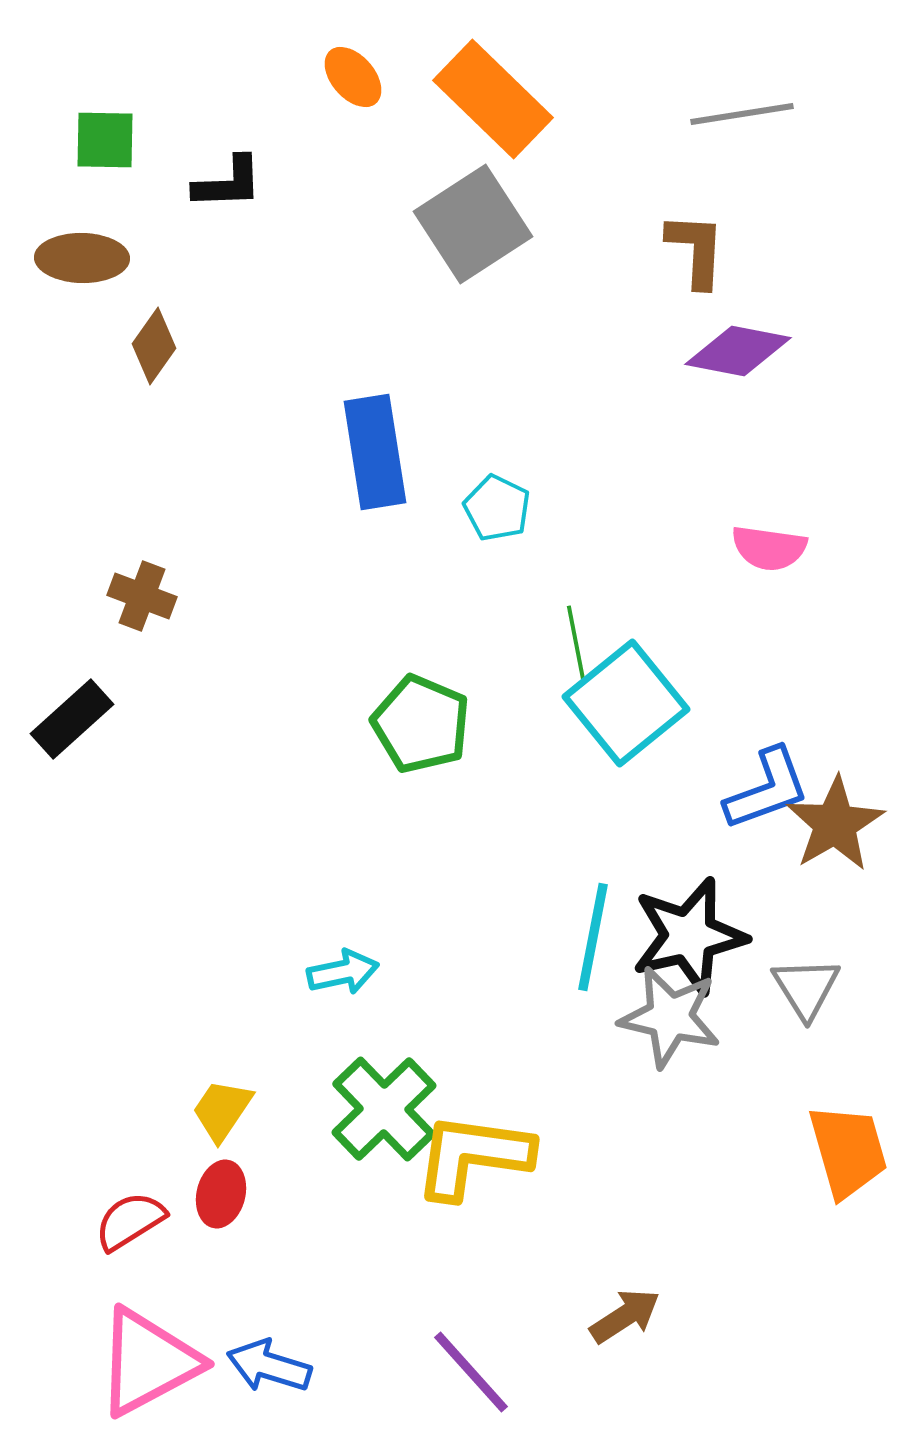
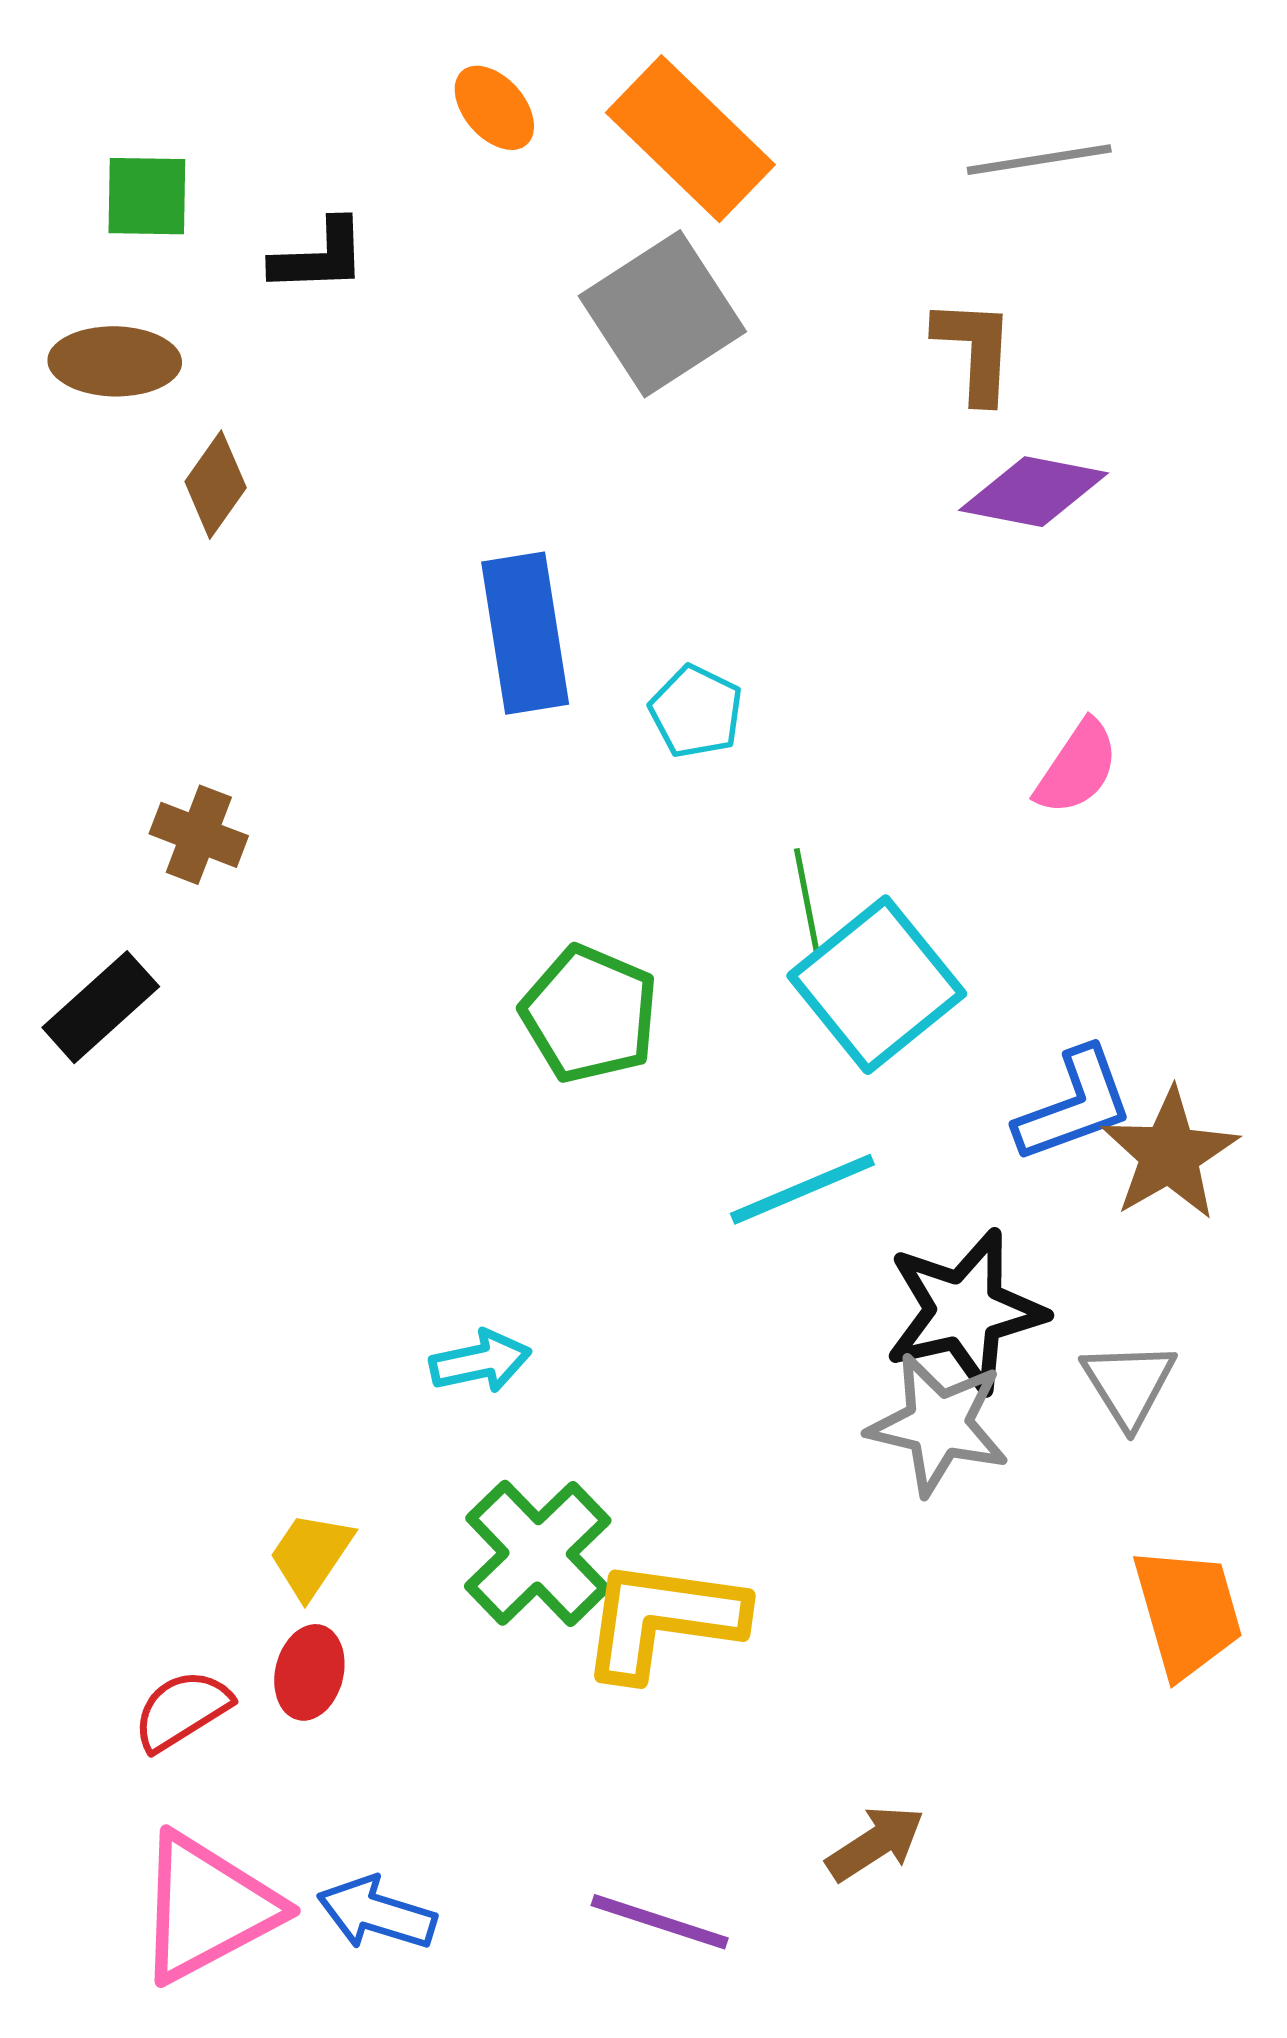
pink semicircle: (769, 548) -> (1077, 768), turned -64
cyan line: (593, 937) -> (802, 1189), moved, turned 56
purple line: (471, 1372) -> (660, 1922), turned -30

